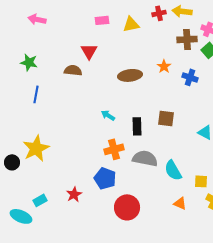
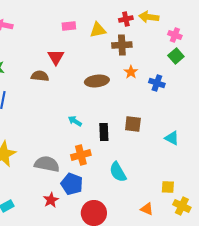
brown cross: (187, 39) -> (122, 45), moved
gray semicircle: (145, 158) -> (47, 164), moved
cyan semicircle: (173, 170) -> (118, 172), moved
red star: (74, 194) -> (51, 200), moved

